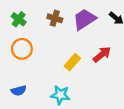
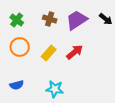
red arrow: (102, 54) -> (75, 52), moved
yellow rectangle: (72, 62) -> (49, 53), moved

